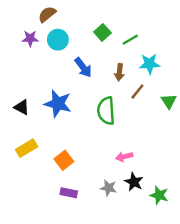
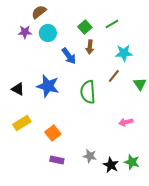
green line: (130, 40) -> (112, 24), moved
brown arrow: (119, 72) -> (90, 47), moved
pink arrow: (124, 157) -> (126, 122), moved
black star: (134, 182) -> (111, 165), moved

